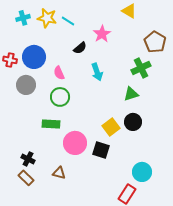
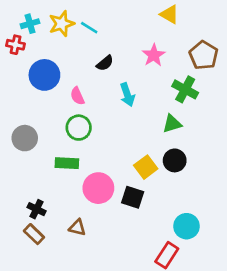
yellow star: (47, 18) -> (62, 24), turned -30
pink star: (102, 34) -> (154, 55), moved
red cross: (10, 60) -> (16, 45), moved
green cross: (141, 68) -> (185, 89), turned -36
gray circle: (26, 85) -> (25, 138), moved

